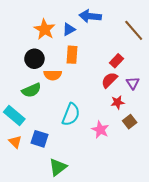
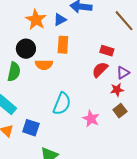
red rectangle: (116, 61) -> (107, 51), turned 64
purple triangle: (133, 83) -> (123, 73), turned 32
green semicircle: (31, 90) -> (14, 72), moved, turned -54
red star: (118, 102) -> (117, 90), moved

